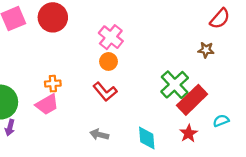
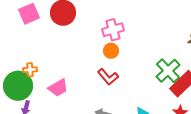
pink cross: (111, 37) -> (113, 30), turned 35
orange cross: (53, 84) -> (30, 70), moved

